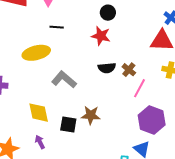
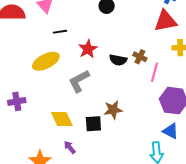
red star: (101, 36) -> (88, 49), moved, turned -30
black semicircle: (107, 68) -> (118, 60), turned 30
gray L-shape: (64, 80) -> (79, 81), turned -55

